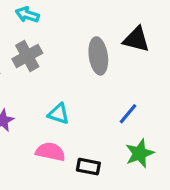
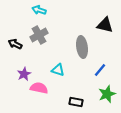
gray ellipse: (98, 56) -> (82, 47), moved
pink semicircle: (50, 152) -> (39, 88), moved

